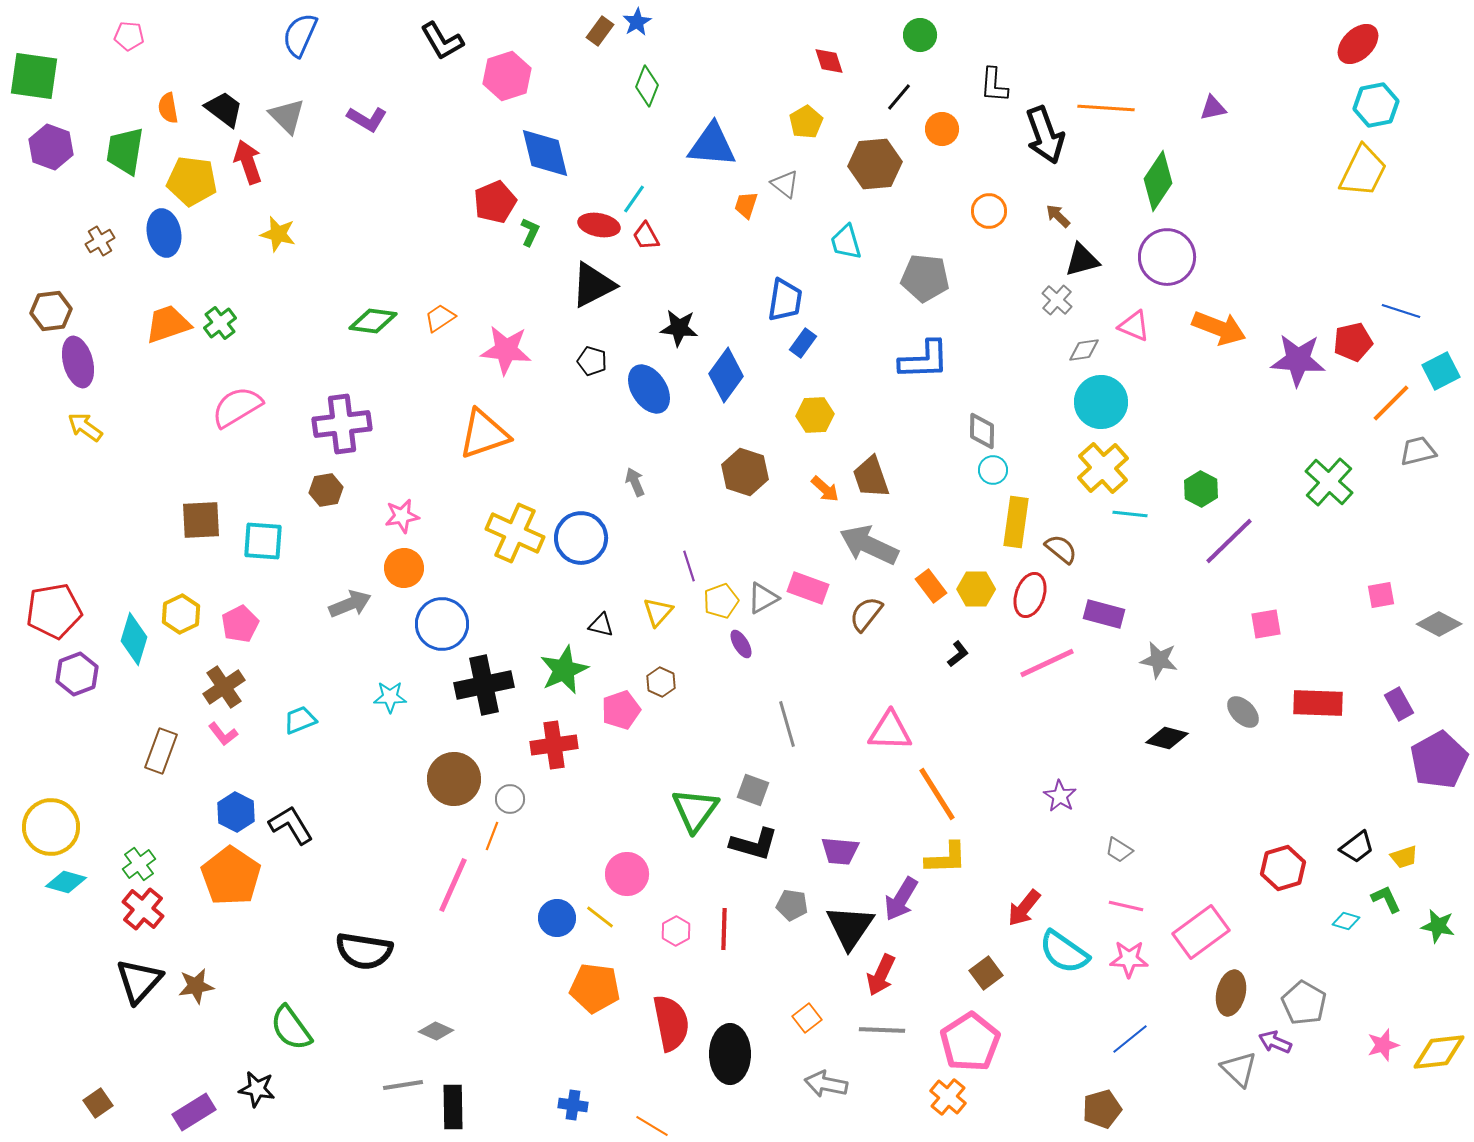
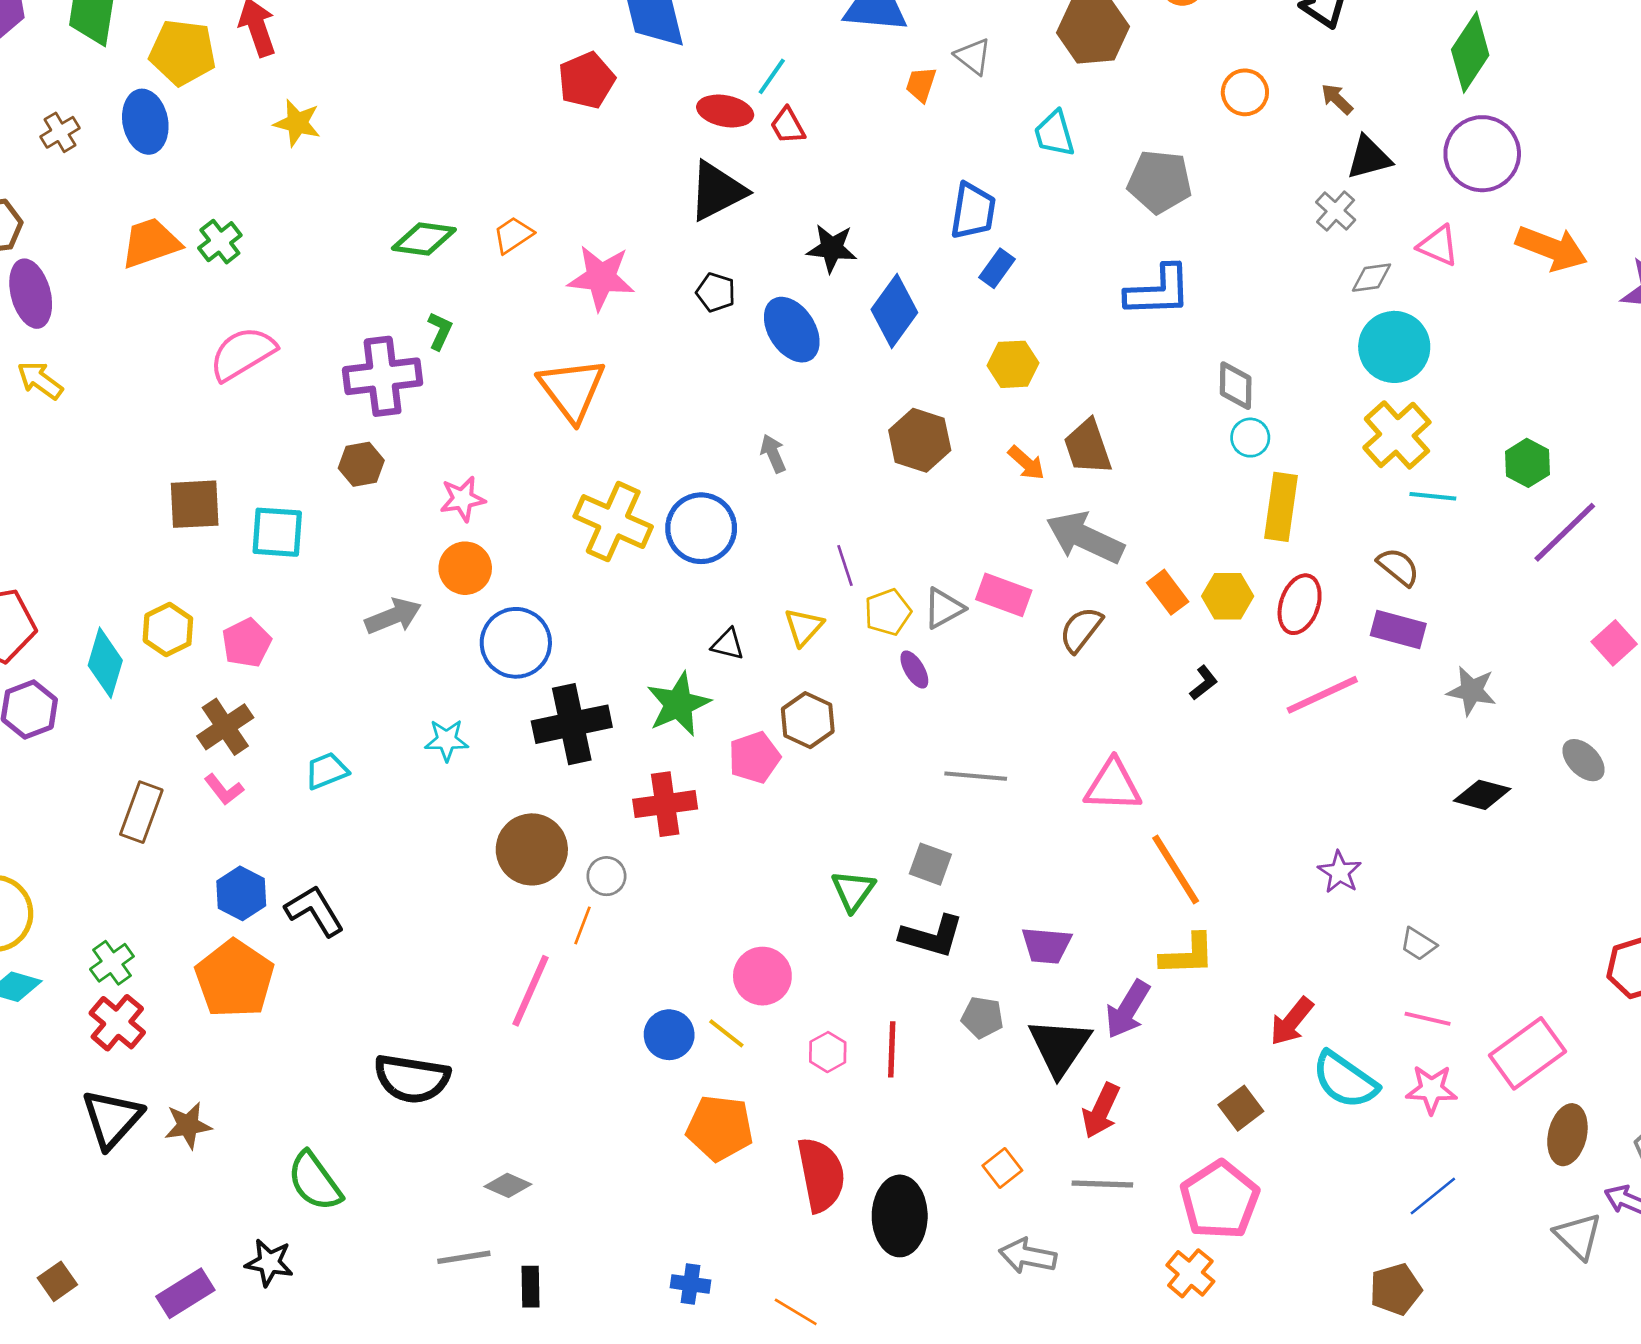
green L-shape: (530, 232) -> (440, 331), moved
orange triangle: (484, 434) -> (572, 390), turned -48
brown semicircle: (1061, 549) -> (1398, 567), moved
pink square: (1266, 624) -> (1614, 643), turned -32
brown hexagon: (661, 682) -> (808, 720), size x1.4
gray line: (787, 724) -> (976, 776), turned -69
green triangle: (695, 810) -> (853, 891), size x0.7
black rectangle: (453, 1107) -> (531, 1287), size x0.7

